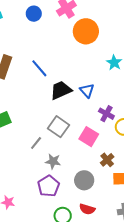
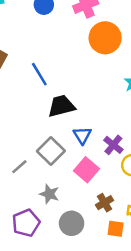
blue triangle: (87, 91) -> (82, 135), moved
gray star: (53, 161) -> (49, 194), moved

